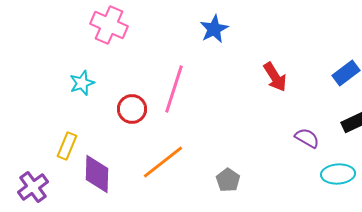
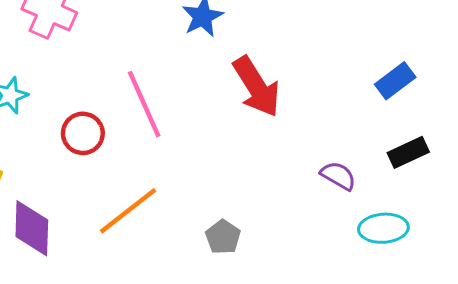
red arrow: (275, 77) -> (257, 87), moved, size x1.4
pink line: (174, 89) -> (144, 104), turned -42

